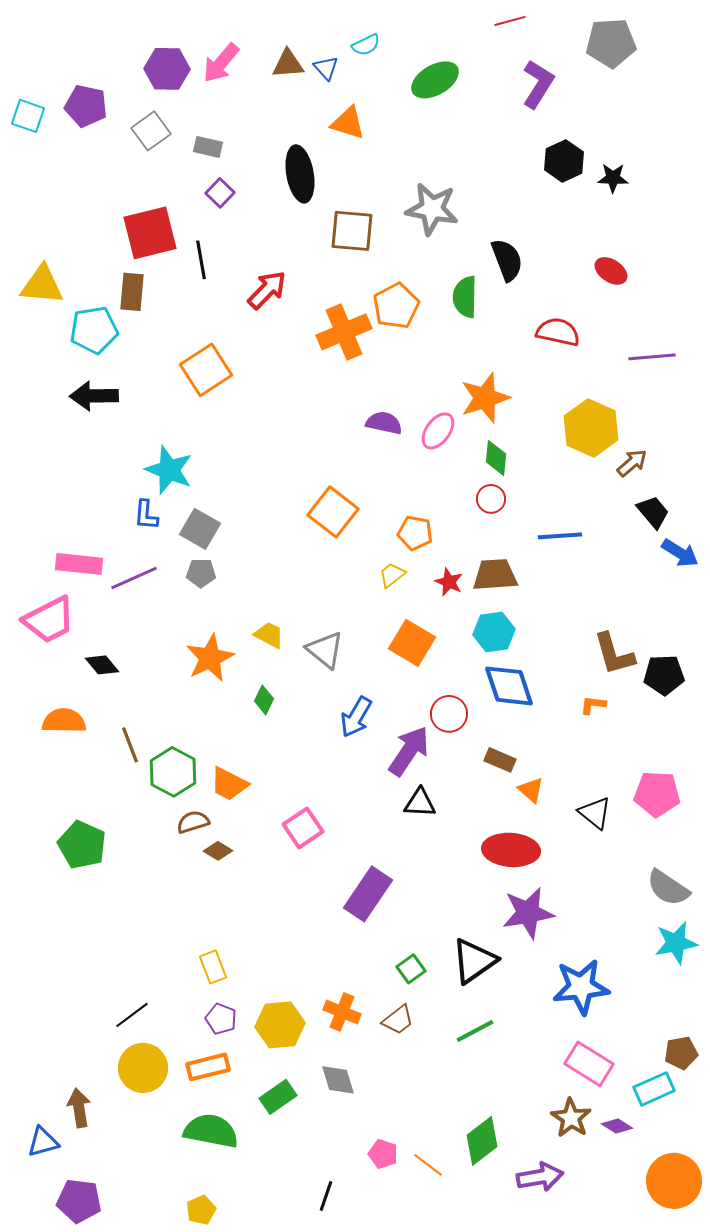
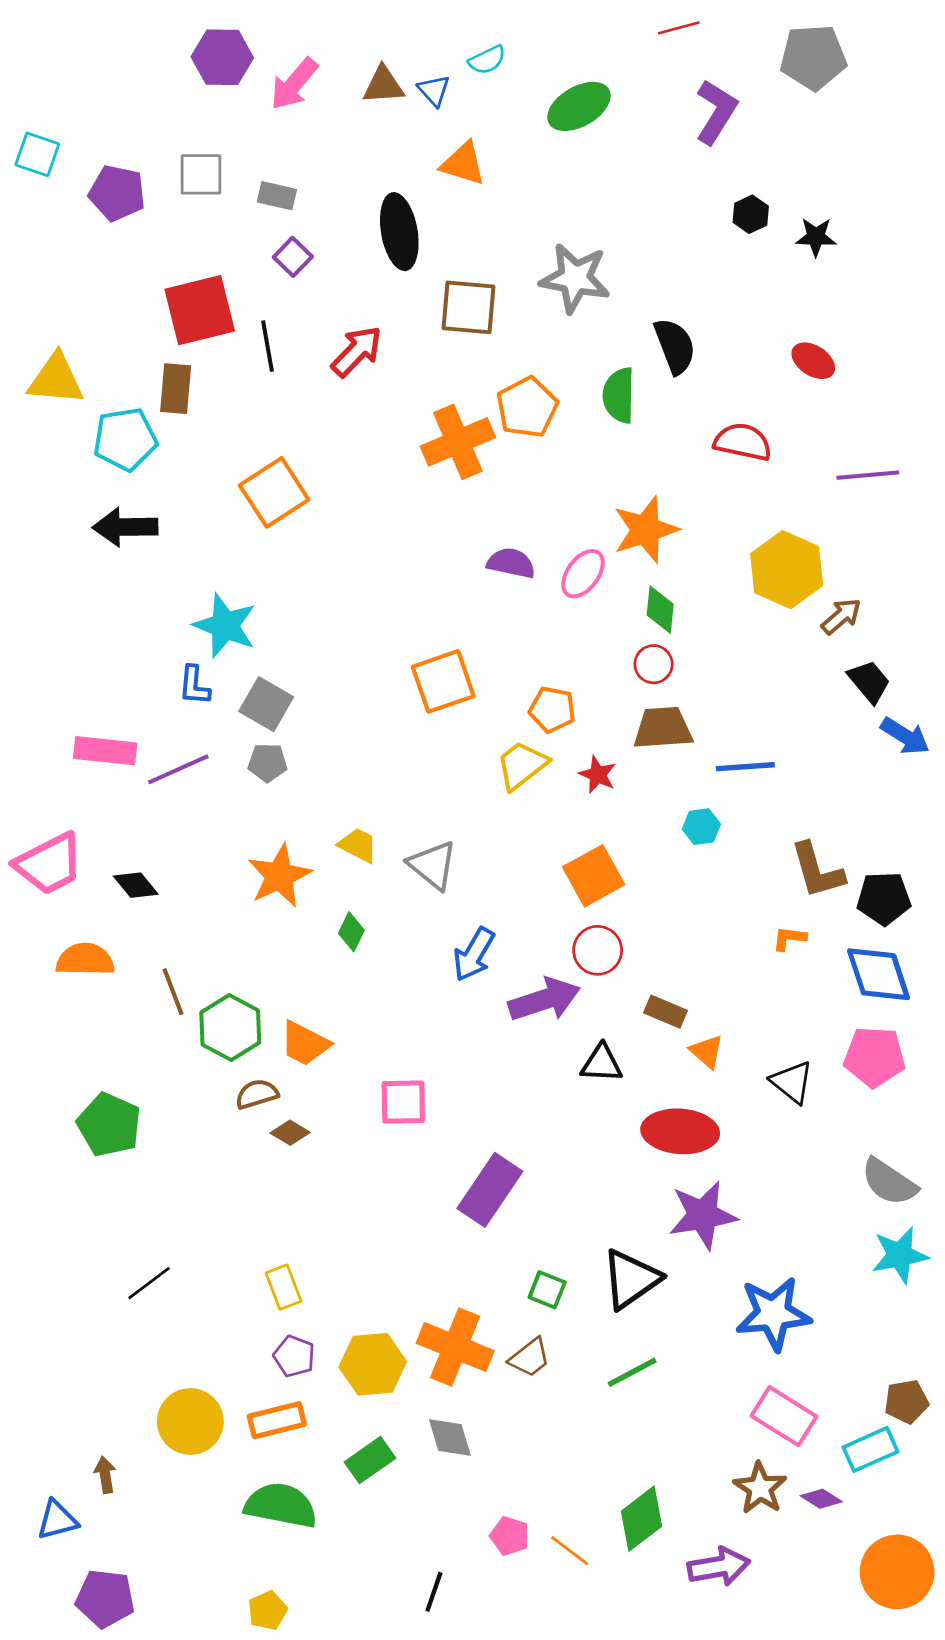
purple hexagon: (167, 69) -> (222, 57), moved
purple pentagon: (86, 106) -> (117, 193), moved
gray square: (151, 131) -> (201, 174), turned 36
black hexagon: (564, 161) -> (751, 214), size x0.7
red arrow: (267, 290) -> (357, 351), moved
orange square: (333, 512) -> (443, 681), turned 33
blue line: (560, 536) -> (745, 767), moved
yellow trapezoid: (392, 575) -> (522, 765), size x1.5
brown trapezoid: (495, 575) -> (663, 728), moved
pink trapezoid: (49, 620) -> (49, 864), moved
cyan hexagon: (494, 632) -> (701, 827), moved, size x0.7
orange square: (412, 643) -> (594, 876), moved, turned 30
blue diamond: (509, 686) -> (878, 974), moved
purple arrow: (409, 751) -> (544, 1000), turned 38
black triangle: (420, 803) -> (602, 1063), moved
pink square: (303, 828) -> (403, 1102), turned 33
green square: (411, 969) -> (547, 1290), turned -32
orange cross: (342, 1012) -> (455, 1347), size x1.5
black line: (132, 1015) -> (149, 1283), moved
brown arrow: (79, 1108) -> (105, 1475), size x0.7

